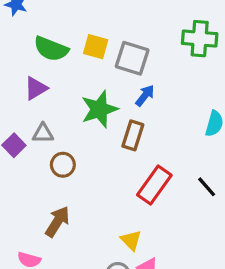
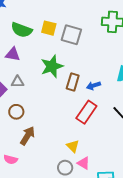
purple triangle: (36, 88) -> (13, 54), turned 42
blue arrow: (145, 96) -> (94, 86), moved, turned -144
brown circle: (63, 165) -> (16, 112), moved

